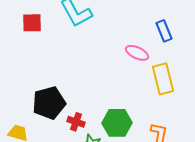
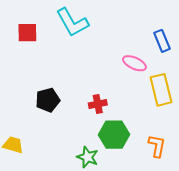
black pentagon: (49, 103) -> (48, 100), moved, size x0.7
red cross: (76, 122) -> (98, 104), moved, turned -30

